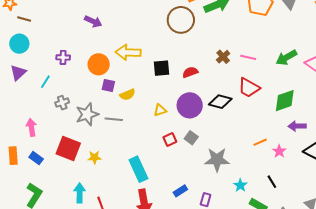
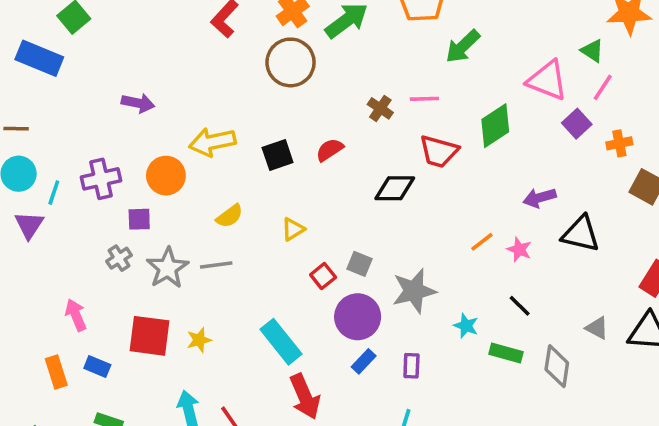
purple cross: (63, 57) -> (101, 179), size x1.5
green arrow: (286, 58) -> (463, 46), moved
cyan line: (45, 82) -> (54, 193), moved
purple square: (108, 85) -> (139, 219), moved
green diamond: (285, 101) -> (495, 126), moved
purple circle: (190, 105) -> (358, 317), moved

